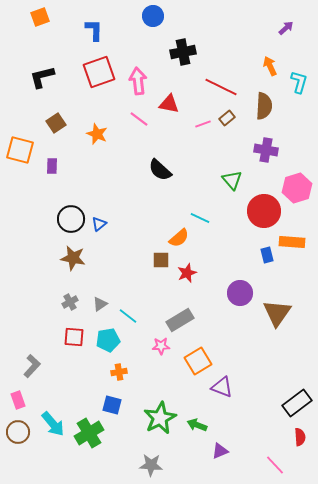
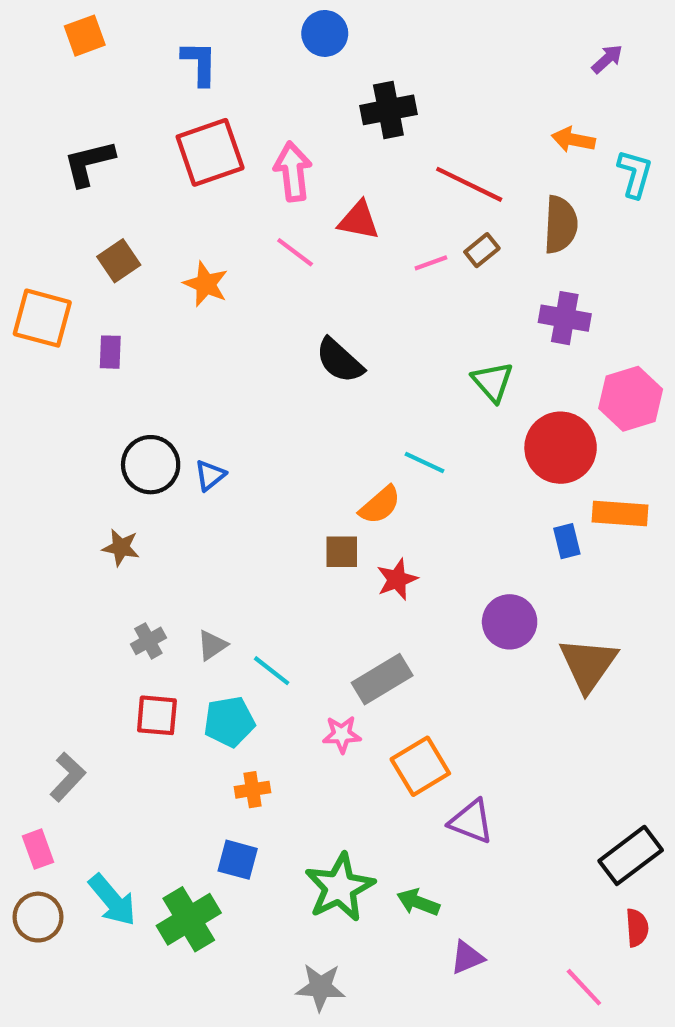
orange arrow: (270, 66) -> (573, 140), turned -54
brown star: (73, 258) -> (121, 547), moved, size x0.7

